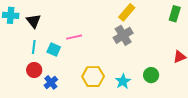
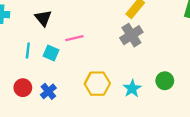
black triangle: (33, 21) -> (43, 18), moved
red circle: (34, 70) -> (23, 88), moved

